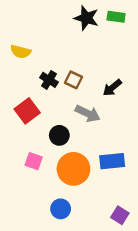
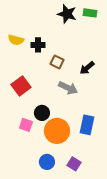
black cross: (49, 80) -> (38, 45), moved, turned -32
black circle: (59, 135) -> (42, 113), moved
blue rectangle: (112, 161) -> (87, 125), turned -72
purple square: (120, 215) -> (74, 164), moved

